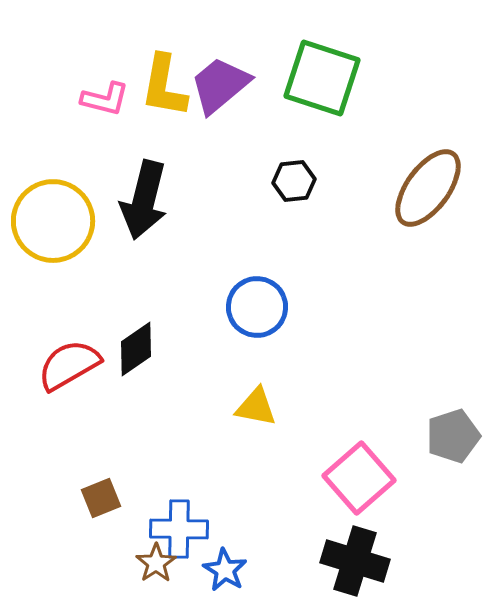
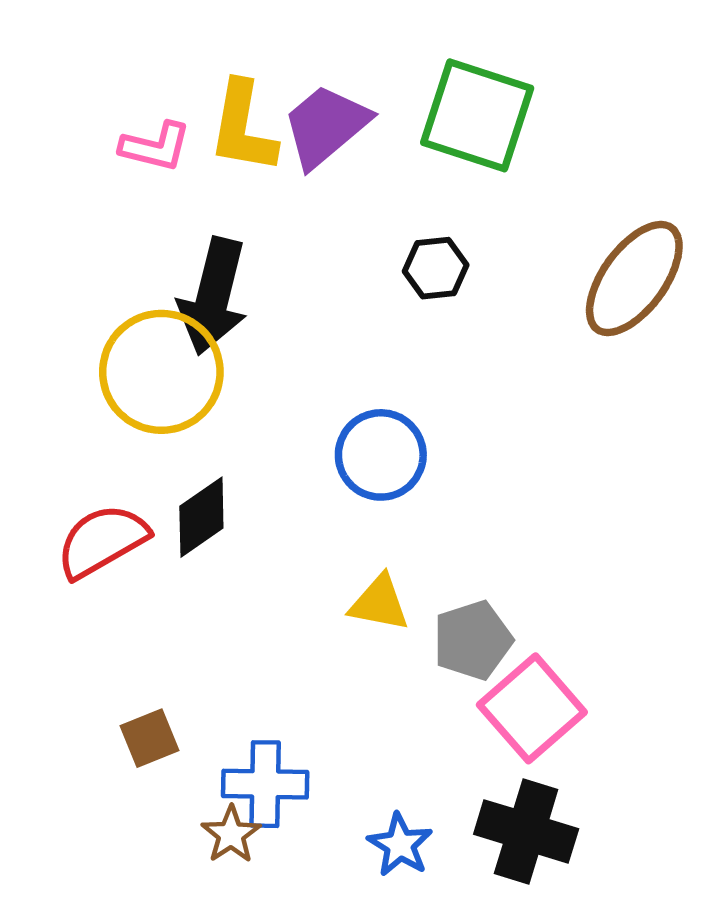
yellow circle: (53, 221) -> (161, 372), moved
gray pentagon: (453, 436) -> (473, 640), moved
blue star: (225, 570) -> (400, 845), moved

